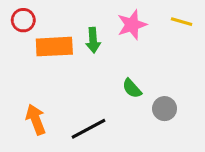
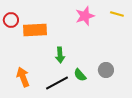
red circle: (23, 20) -> (11, 20), moved
green arrow: (93, 40) -> (60, 55), moved
green semicircle: (132, 88) -> (80, 75), moved

